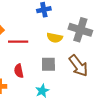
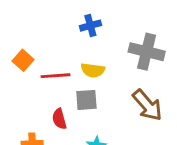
yellow semicircle: (55, 38) -> (93, 70), moved
gray square: (48, 64) -> (86, 100), moved

